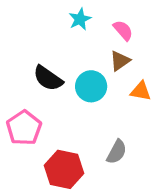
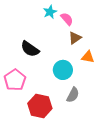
pink semicircle: (123, 30) -> (67, 19), moved
cyan circle: (91, 86) -> (63, 70), moved

